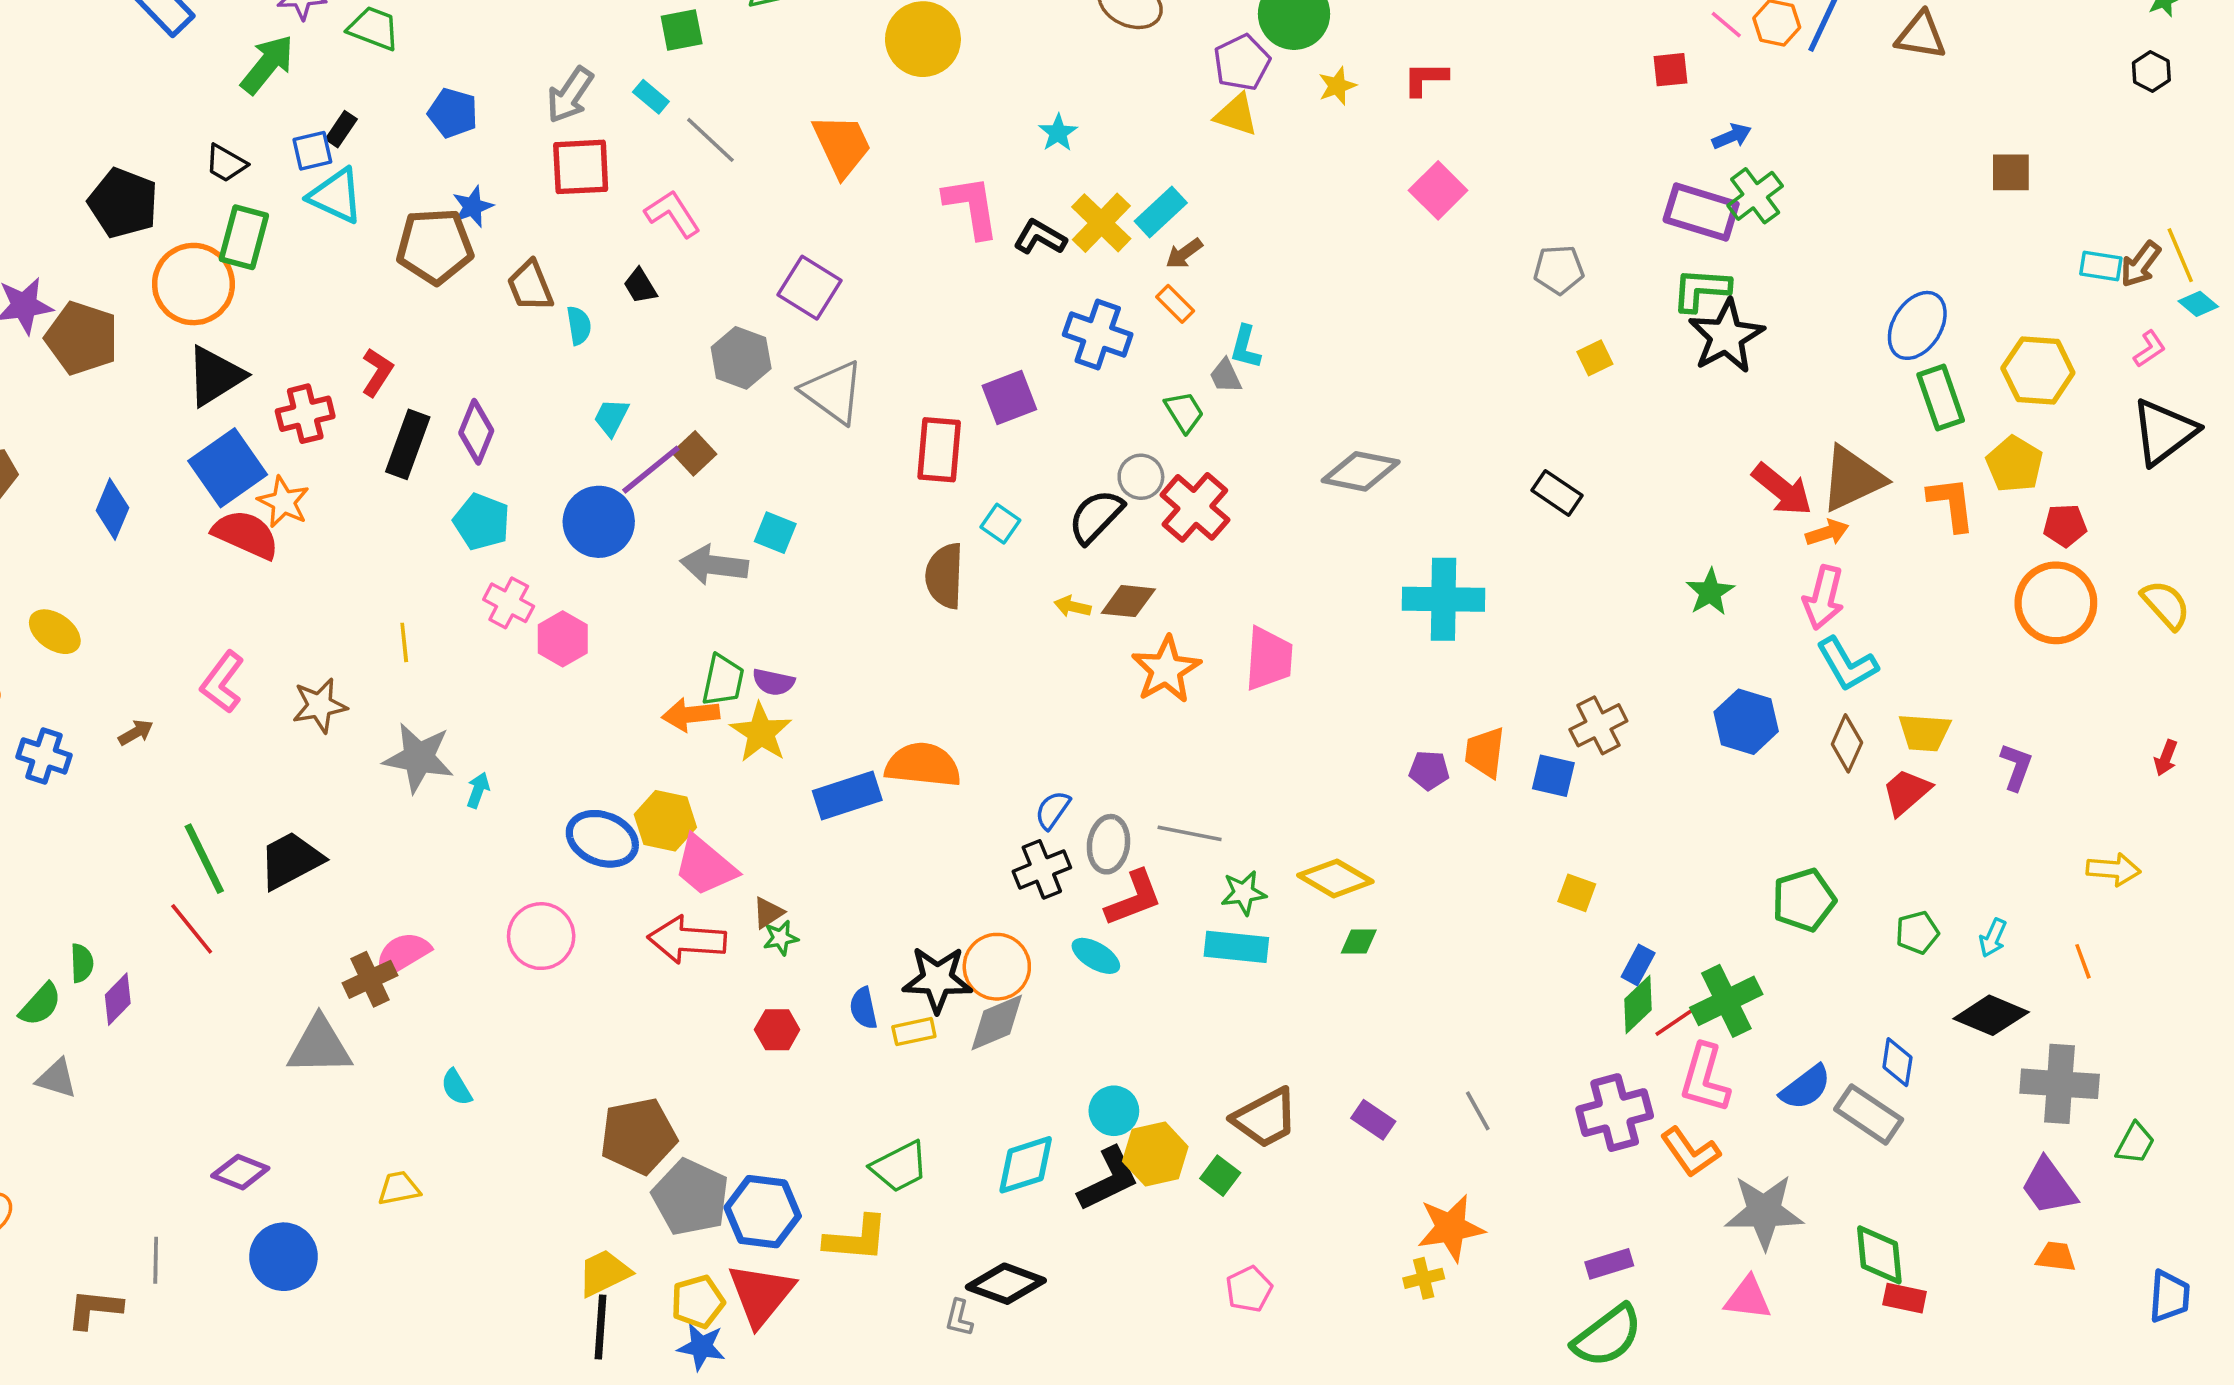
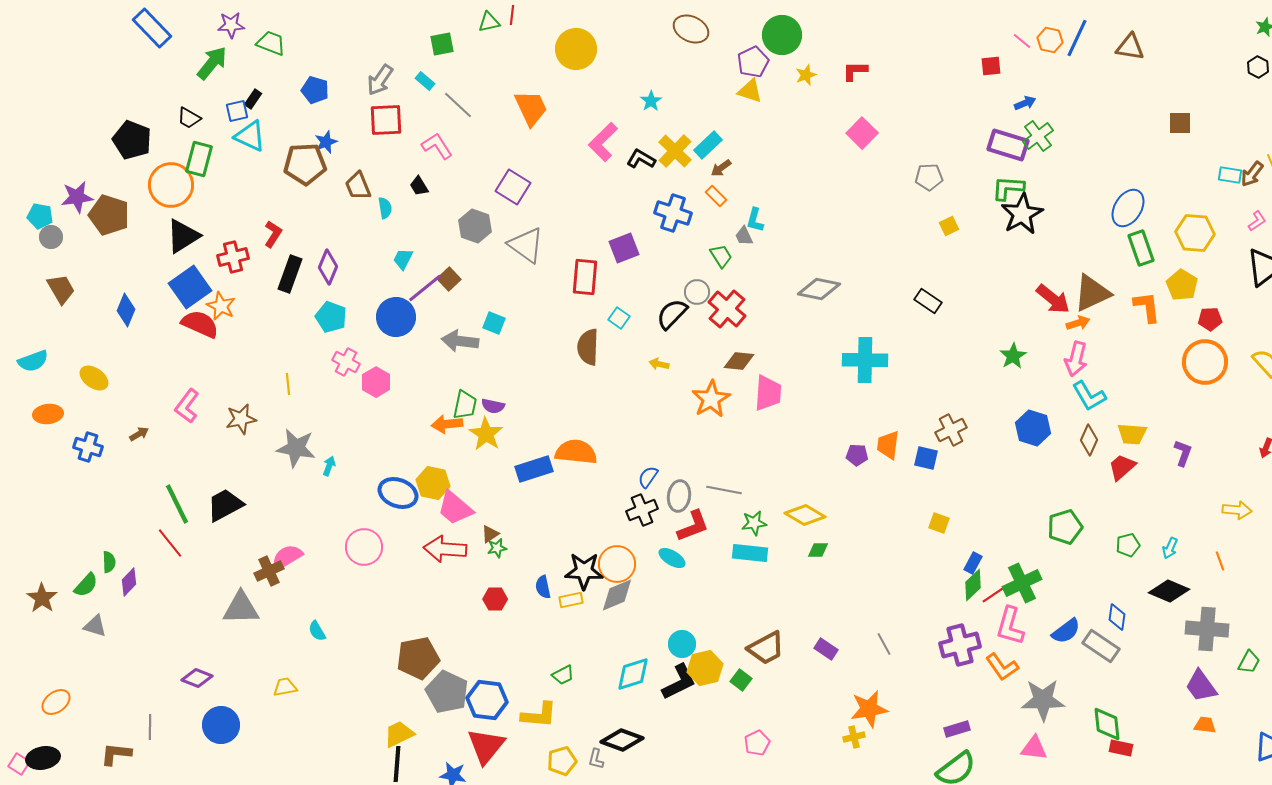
pink L-shape: (972, 207) -> (603, 142), turned -126
brown diamond: (1128, 601) -> (739, 361), moved
green trapezoid: (900, 1167) -> (563, 675), size x0.7
yellow pentagon: (698, 1302) -> (562, 761), moved

